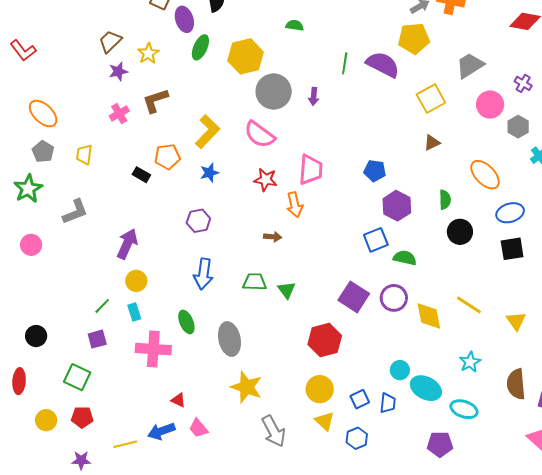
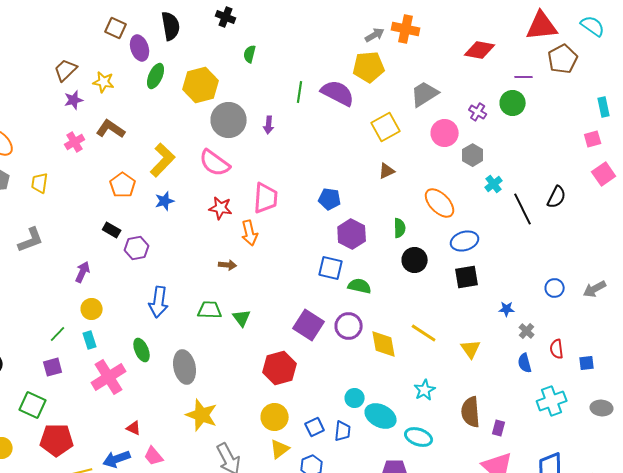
green semicircle: (295, 25) -> (250, 54), turned -84
yellow star: (148, 53) -> (104, 82), turned -30
brown L-shape: (155, 101) -> (111, 129), turned 52
orange pentagon: (167, 157) -> (123, 185), turned -30
black rectangle: (141, 175) -> (112, 230), moved
purple hexagon: (198, 221) -> (137, 248), moved
blue square: (376, 240) -> (331, 268), turned 35
purple arrow: (127, 244) -> (83, 272), size x0.7
pink cross: (153, 349) -> (109, 377), turned -36
red pentagon: (82, 417) -> (57, 440), moved, size x1.5
yellow triangle: (325, 421) -> (280, 449), turned 40

